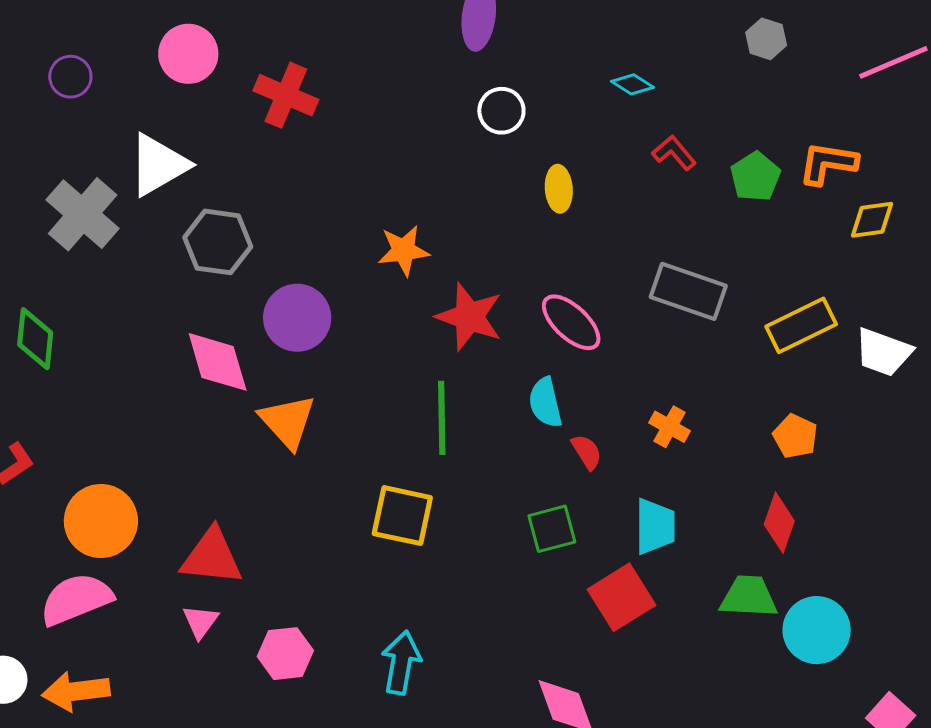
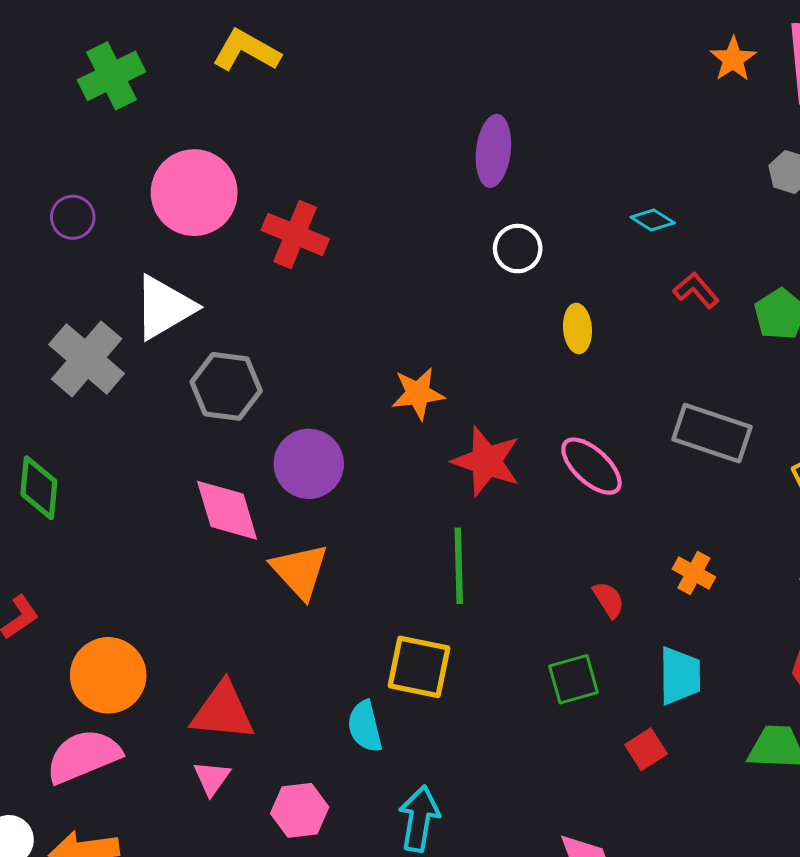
pink circle: (188, 54) -> (194, 193), size x1.4
cyan semicircle: (545, 402) -> (365, 726), moved
red square: (622, 597) -> (646, 749), size x0.6

